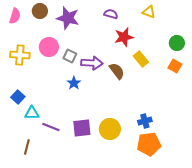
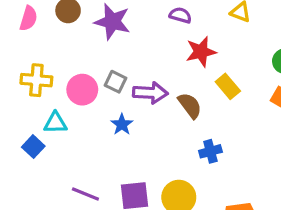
pink circle: (49, 47) -> (82, 90), moved
cyan triangle: (32, 113) -> (55, 123), moved
blue cross: (145, 121) -> (210, 151), moved

